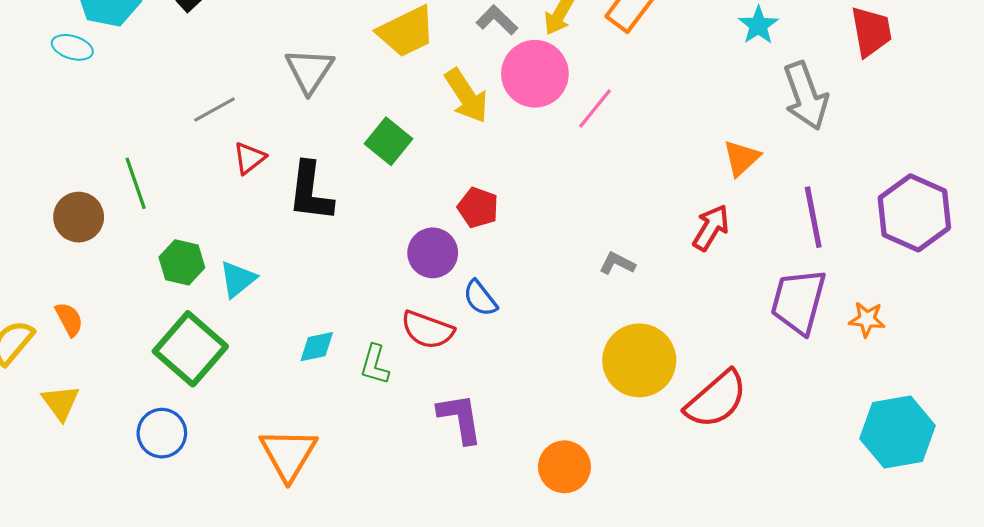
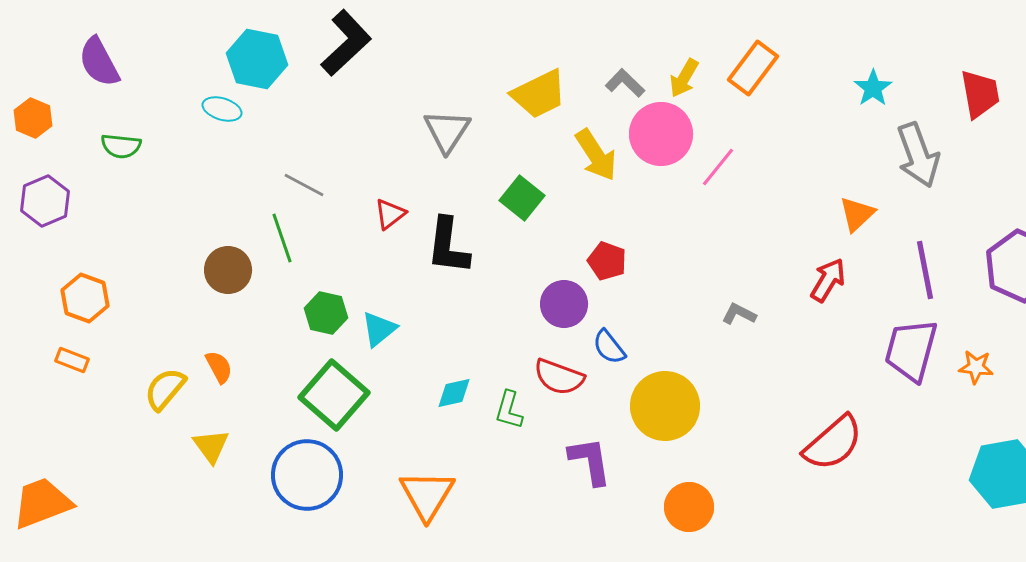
gray line: (215, 110) -> (304, 185), moved, turned 57
yellow circle: (639, 360) -> (665, 406), moved
blue circle: (162, 433) -> (307, 475), size x1.5

